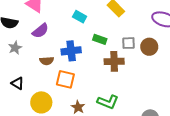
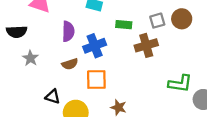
purple semicircle: (40, 31) -> (68, 31), moved, turned -36
black triangle: (18, 83) -> (53, 97), moved
green L-shape: (108, 102) -> (180, 84), moved

